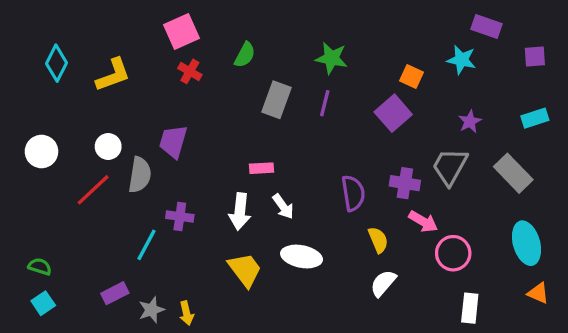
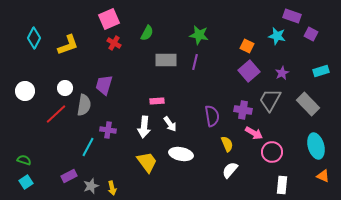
purple square: (535, 56) -> (311, 34), moved, turned 32
gray rectangle: (276, 100) -> (166, 60), turned 70
purple square: (393, 113) -> (249, 71), moved

